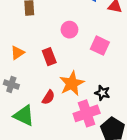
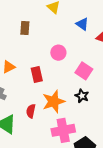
black star: (102, 93) -> (82, 96), moved
red semicircle: (48, 97) -> (31, 111), turned 152

